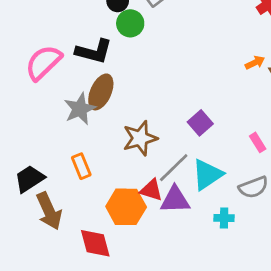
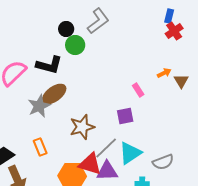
brown ellipse: (101, 92) -> (54, 94), turned 30
purple square: (200, 123) -> (125, 116), turned 30
pink rectangle: (258, 142) -> (138, 90), moved
red triangle: (151, 190) -> (90, 164), size x1.4

